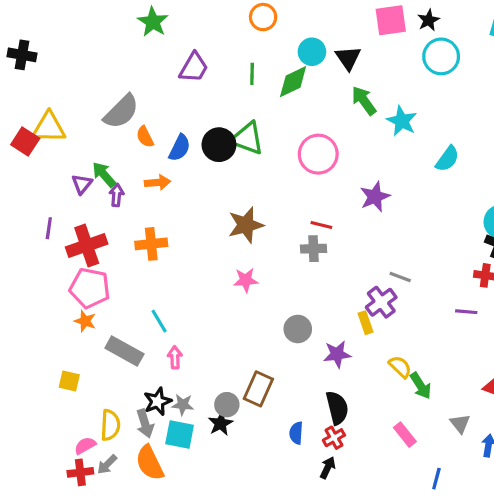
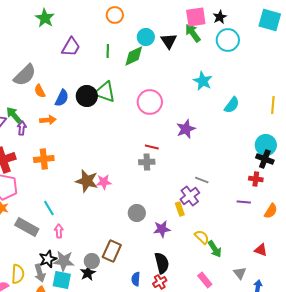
green arrow: (364, 101) -> (193, 33), moved
brown star: (246, 225) -> (87, 181), moved, turned 30
gray star: (183, 405) -> (64, 261), size x1.5

